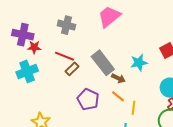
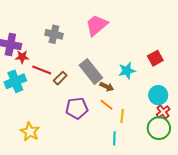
red line: (65, 56) -> (42, 70), moved
purple pentagon: (88, 99) -> (77, 108), turned -30

